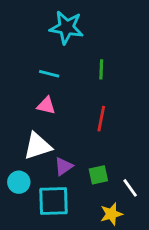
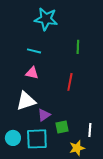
green line: (101, 69) -> (78, 47), moved
green square: (98, 175) -> (62, 127), moved
cyan circle: (19, 182) -> (13, 138), moved
white line: (130, 188) -> (90, 130), turned 40

